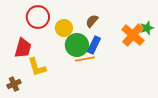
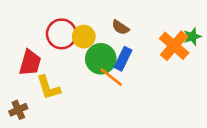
red circle: (38, 17) -> (62, 34), moved
brown semicircle: (92, 21) -> (120, 27), turned -96
orange line: (85, 59) -> (111, 77), turned 48

